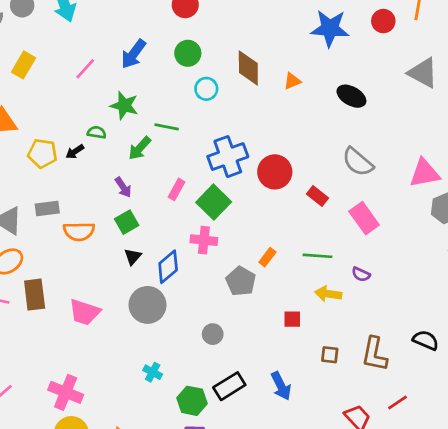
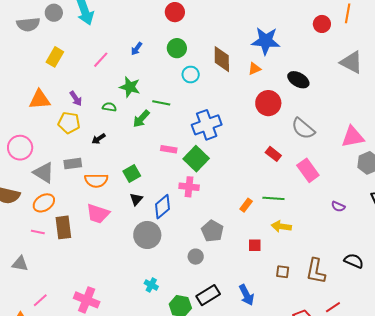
blue star: (330, 28) -> (266, 41), moved
blue arrow: (134, 54) -> (137, 49), size x0.6
black arrow: (75, 152) -> (99, 139), moved
red circle: (275, 172) -> (268, 103), moved
purple arrow: (123, 187) -> (76, 99), moved
pink rectangle: (177, 189) -> (169, 149), turned 70
orange rectangle: (267, 257) -> (246, 205), moved
purple semicircle: (361, 274) -> (338, 206), moved
gray pentagon: (241, 281) -> (212, 231), moved
pink trapezoid: (85, 312) -> (98, 214), moved

